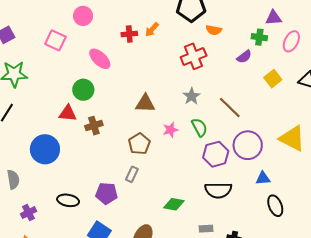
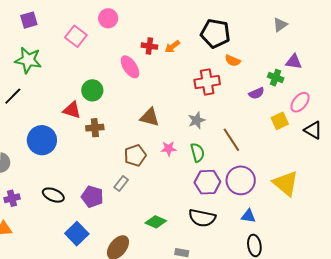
pink ellipse: (291, 41) -> (300, 102), moved
pink ellipse: (100, 59) -> (130, 67), moved

